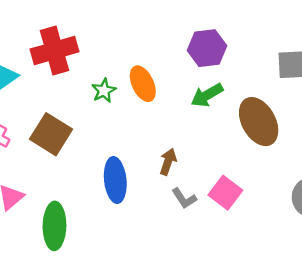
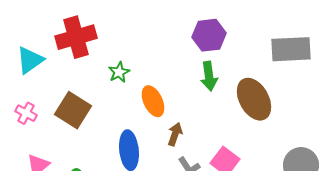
orange ellipse: (143, 84) -> (153, 101), moved
green arrow: (207, 95) -> (209, 76), turned -68

